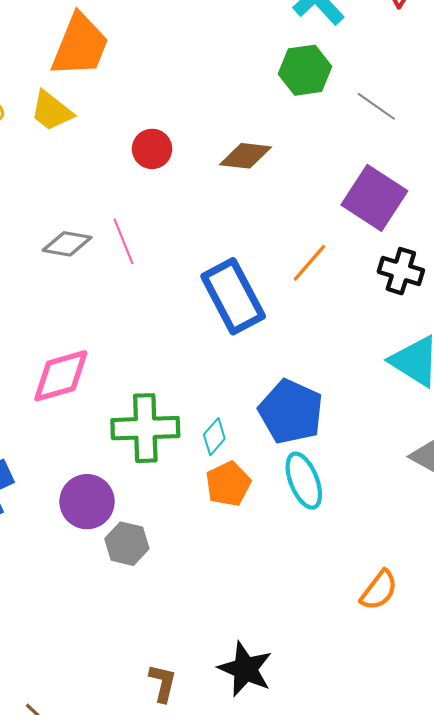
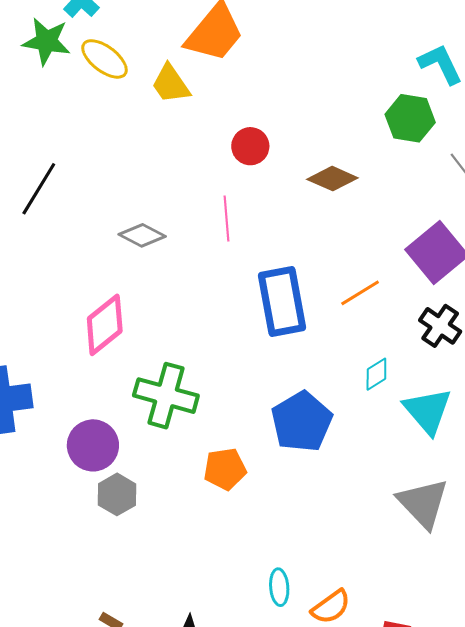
pink line: (124, 241) -> (227, 219), moved
gray diamond: (67, 244) -> (142, 235), moved
pink diamond: (61, 376) -> (105, 325), turned -40
cyan diamond: (214, 437) -> (376, 374), moved
cyan ellipse: (304, 481) -> (279, 587), moved, size x0.7

